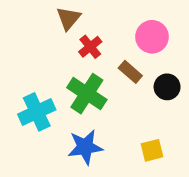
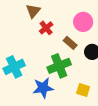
green cross: (87, 94) -> (59, 66), moved, turned 35
yellow square: (152, 150) -> (83, 90), turned 32

